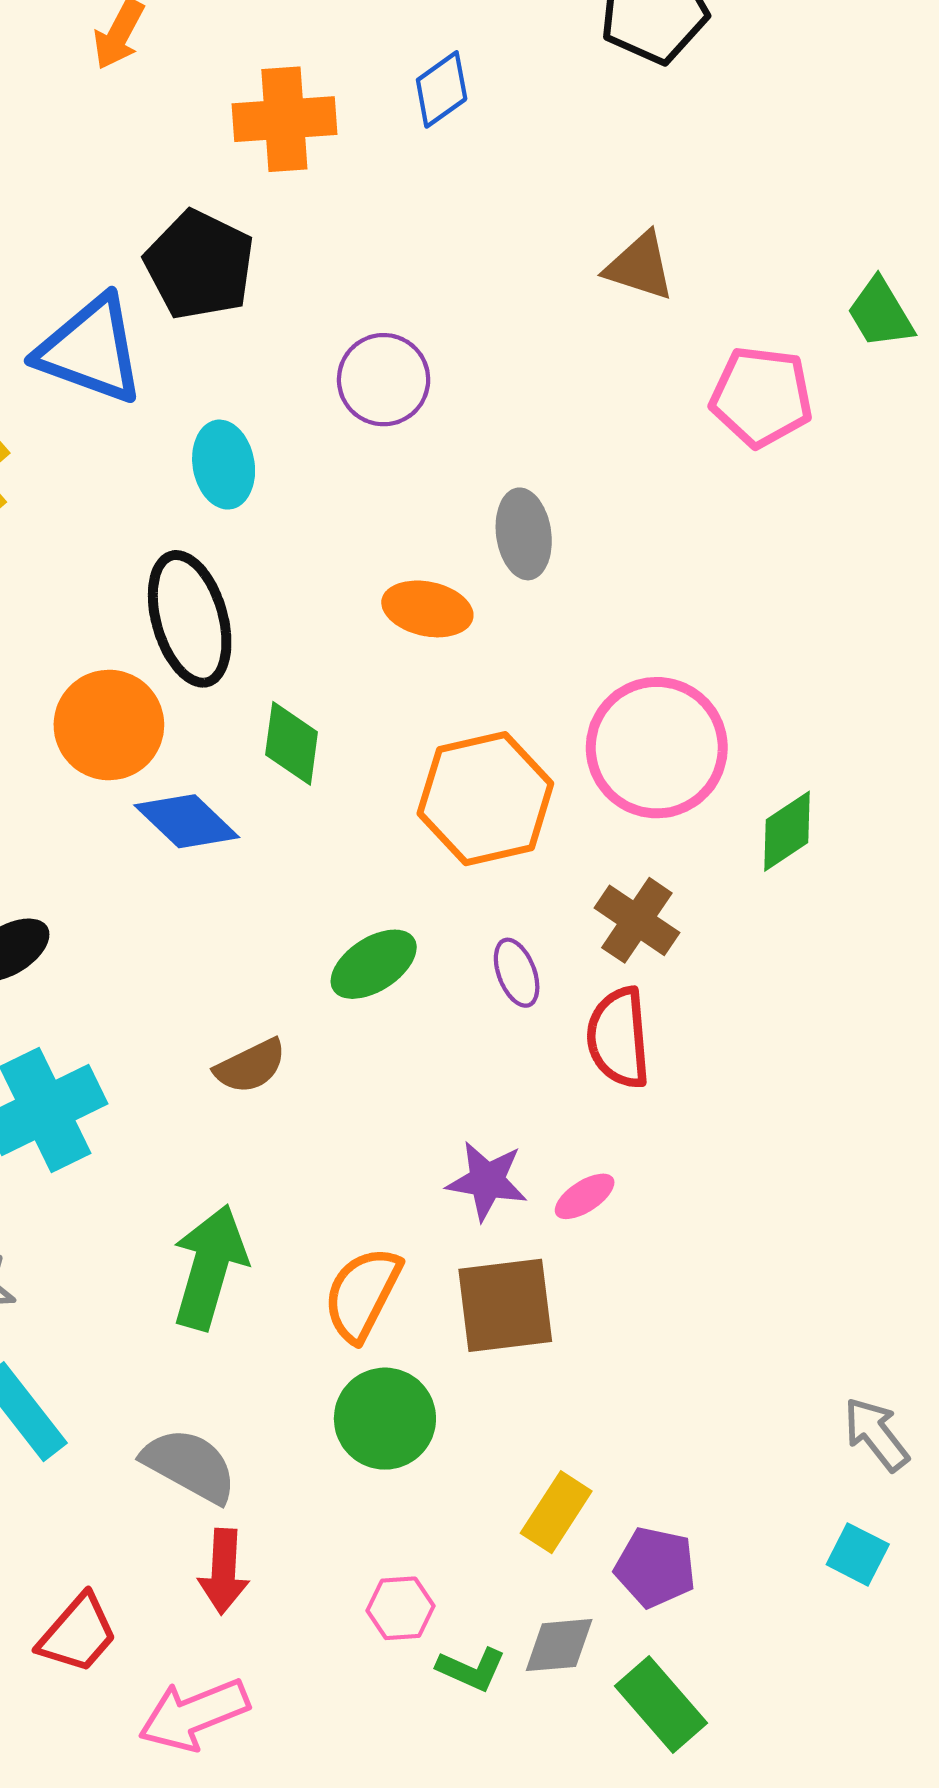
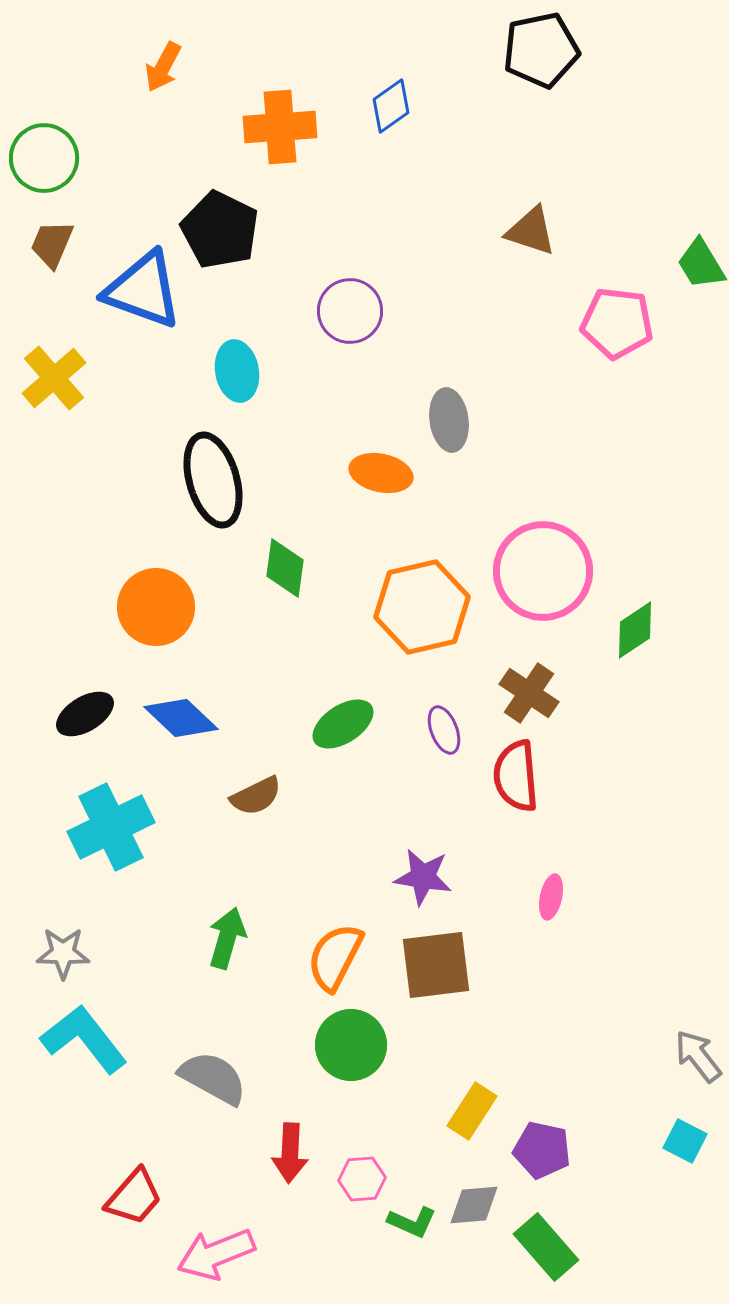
orange circle: (109, 725) -> (156, 607), moved
blue diamond: (187, 821) -> (181, 718), moved
pink ellipse: (585, 1196) -> (551, 897), moved, turned -45
green arrow: (209, 1267) -> (227, 938), size x0.7
red arrow: (224, 1571) -> (290, 1153), moved

